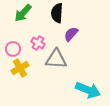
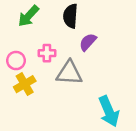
pink cross: (38, 43) -> (47, 53), turned -32
cyan arrow: (88, 90) -> (109, 111), turned 45

